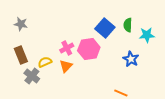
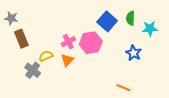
gray star: (21, 24) -> (11, 18), moved
brown rectangle: (21, 55) -> (21, 39), moved

